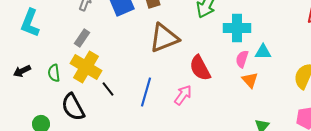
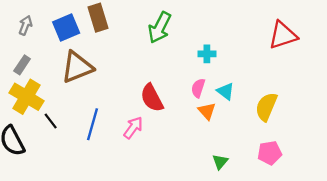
cyan cross: (237, 28) -> (207, 54), moved, size x0.6
brown triangle: (164, 38) -> (77, 67), moved
cyan triangle: (263, 52) -> (226, 91), moved, turned 36

